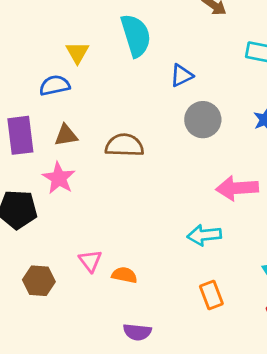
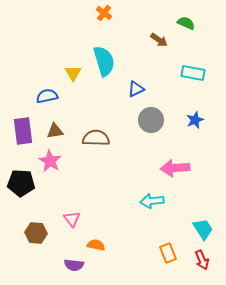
yellow triangle: (77, 53) -> (73, 73), moved
orange semicircle: (124, 275) -> (96, 245), moved
orange rectangle: (211, 295) -> (168, 253), moved
purple semicircle: (137, 332) -> (74, 265), moved

